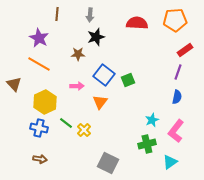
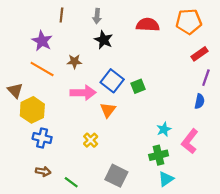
black star: (96, 37) -> (104, 40), turned -30
brown star: (78, 54) -> (74, 61), moved
purple line: (178, 72) -> (206, 78), moved
pink arrow: (77, 86) -> (83, 93), size x1.6
blue semicircle: (177, 97) -> (199, 101), moved
yellow hexagon: (45, 102) -> (32, 110), moved
green line: (66, 123) -> (71, 182), moved
cyan triangle: (170, 162) -> (166, 179), moved

